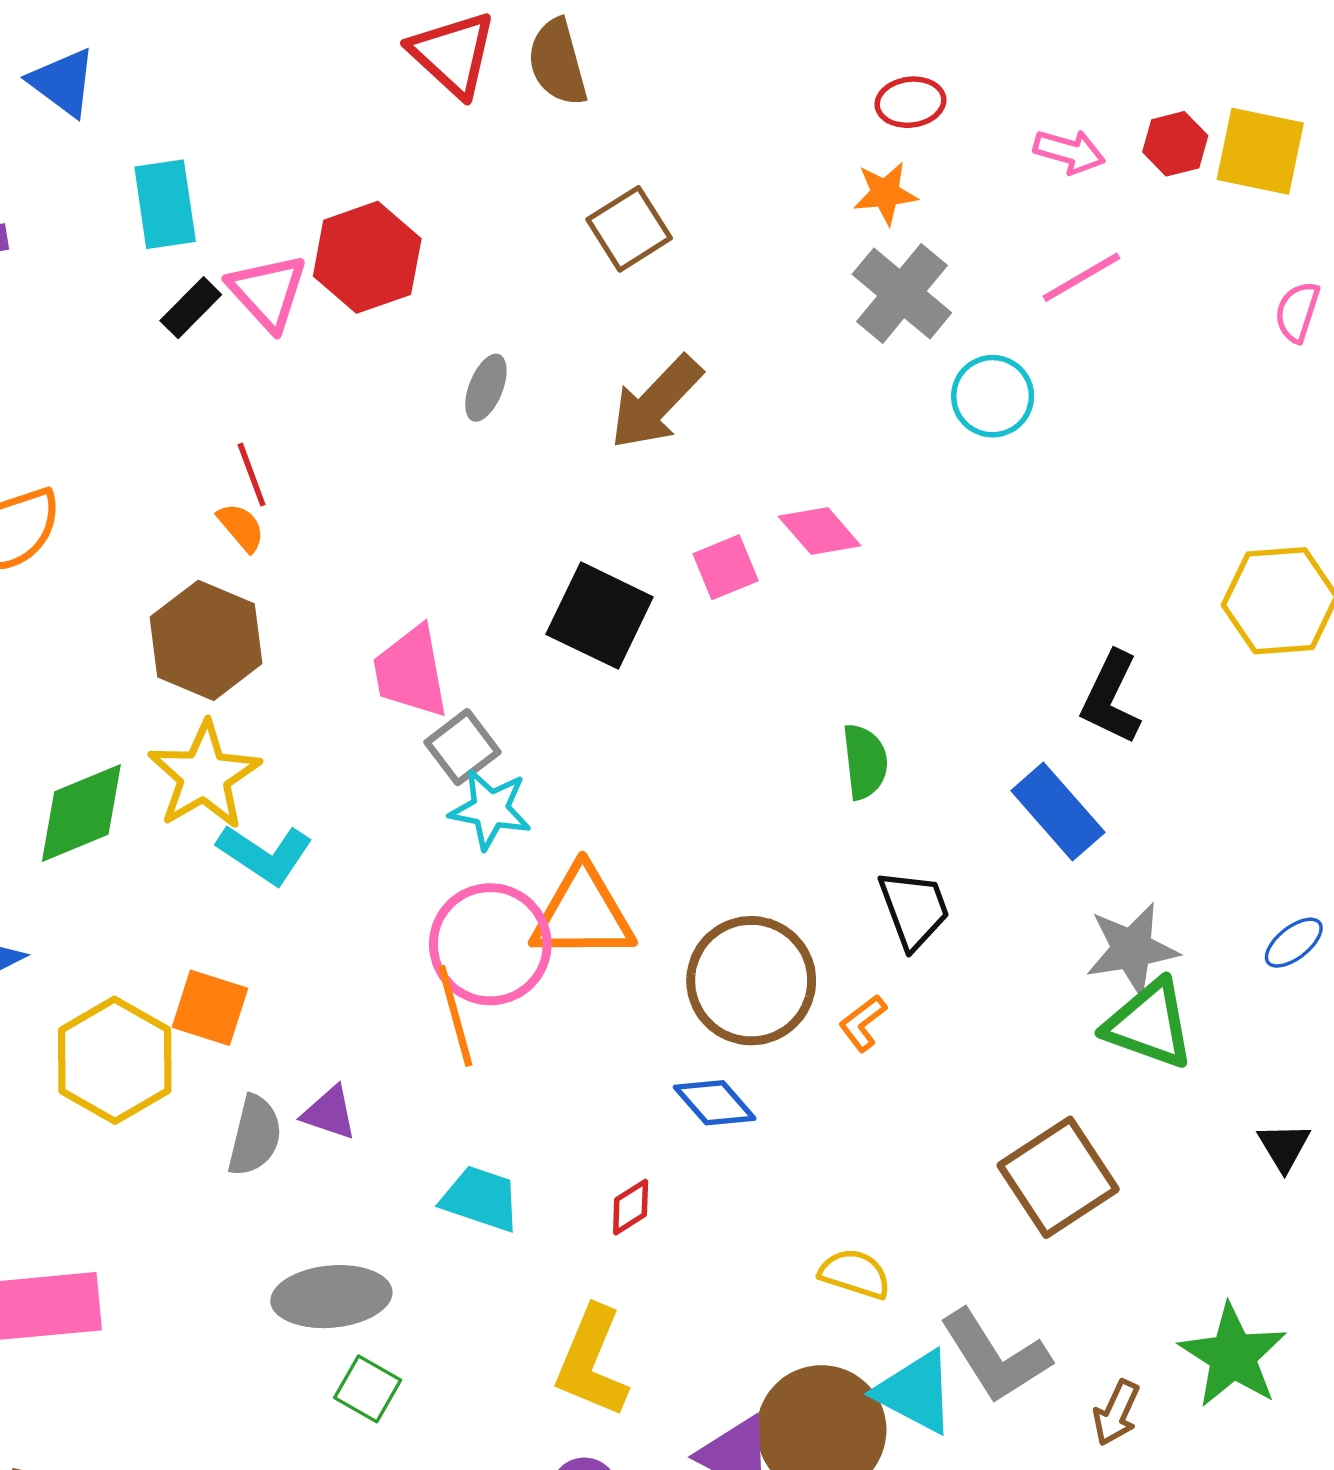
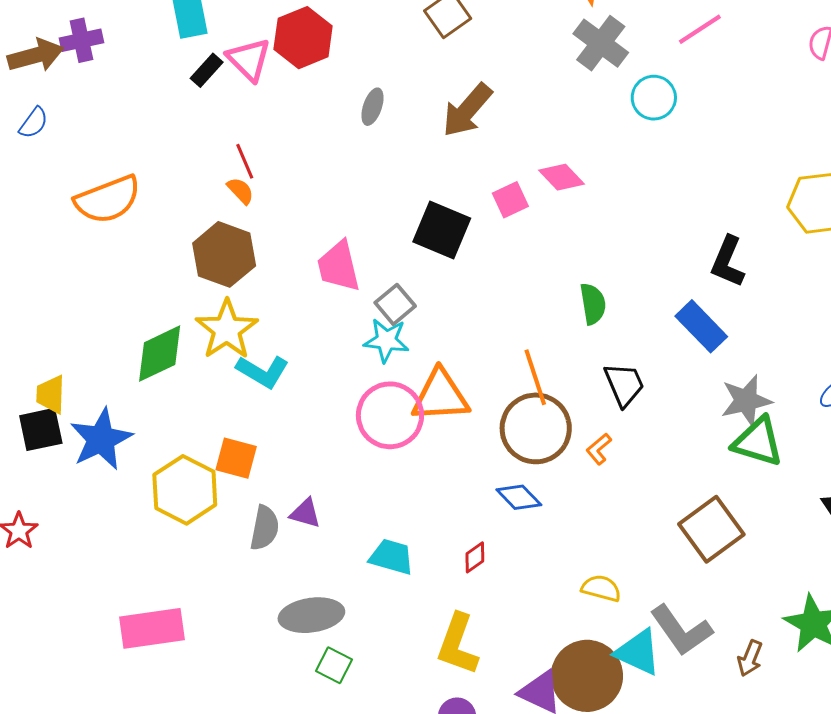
gray square: (463, 747) -> (395, 304), moved
orange line: (455, 1016) -> (535, 377), moved

